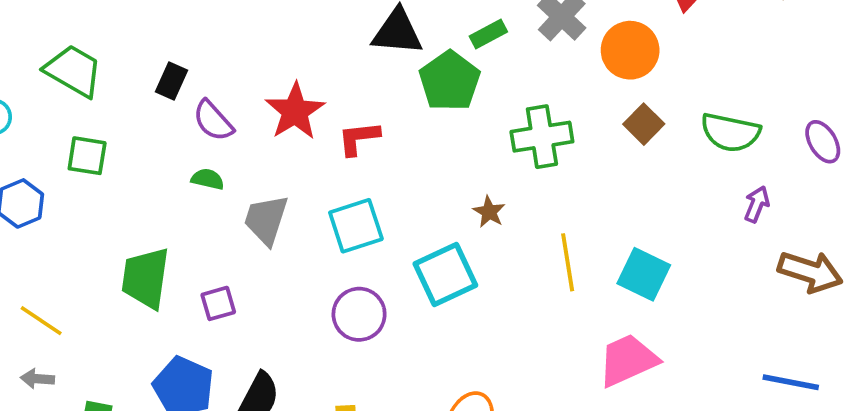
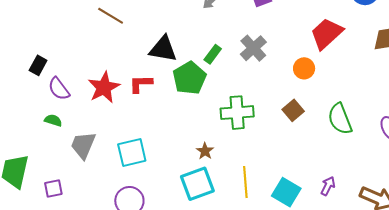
green rectangle: (488, 34) -> (213, 54), turned -30
orange circle: (630, 50) -> (304, 68), moved, size x0.7
green semicircle: (730, 132) -> (340, 119), turned 52
red L-shape: (359, 138) -> (141, 84), moved
purple arrow: (757, 204) -> (328, 186), moved
cyan square: (445, 274) -> (197, 184), moved

